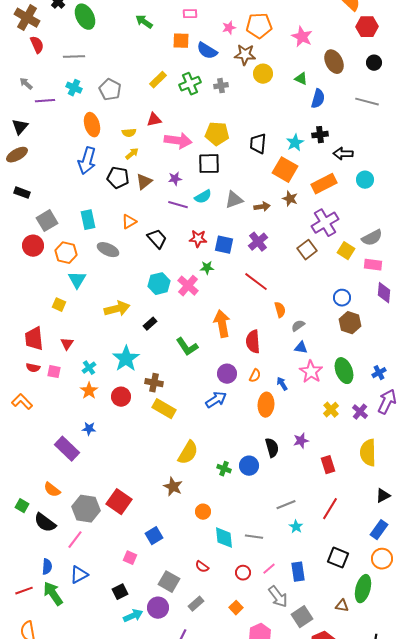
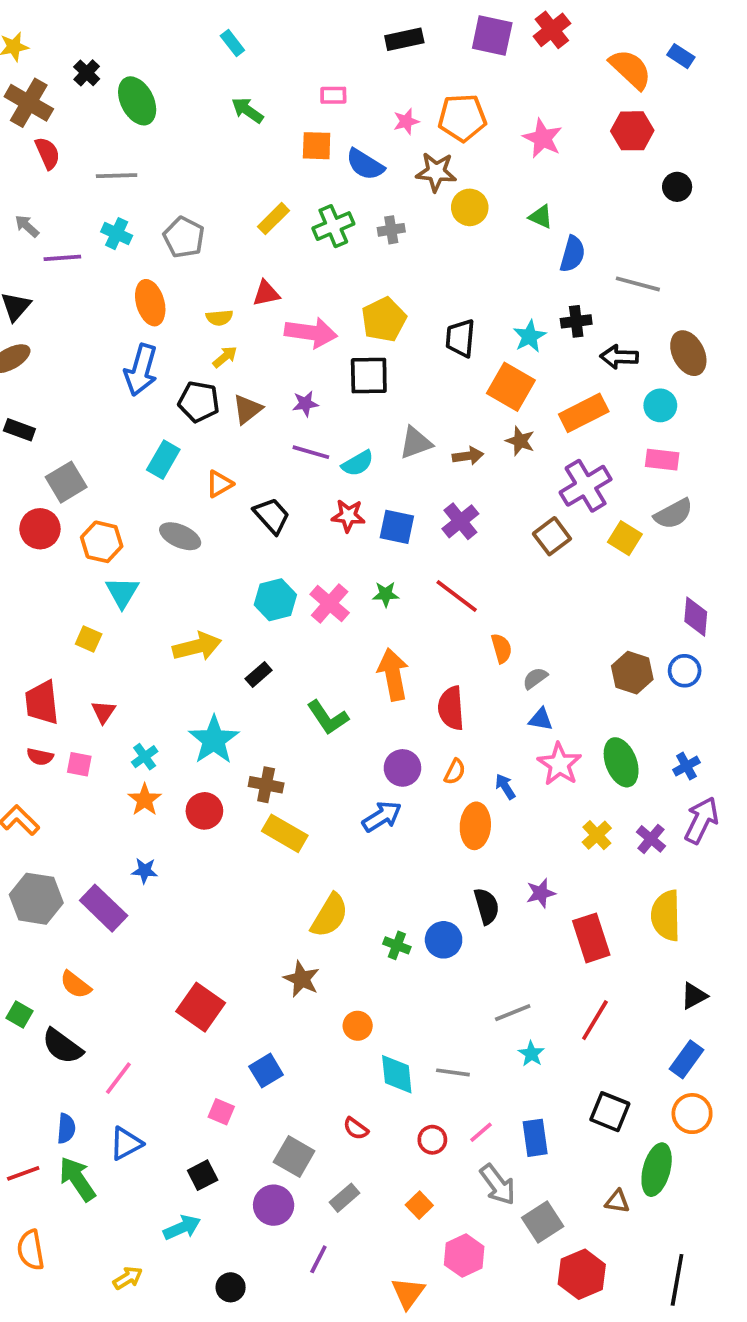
red hexagon: (367, 27) -> (632, 131), moved
brown ellipse: (334, 62) -> (688, 353), moved
gray line: (367, 102) -> (638, 284), moved
yellow pentagon: (217, 134) -> (384, 319), turned -30
cyan semicircle: (203, 197) -> (358, 463), moved
cyan rectangle: (88, 220) -> (163, 460), moved, turned 42
pink rectangle: (373, 265) -> (662, 460), moved
green star: (207, 268) -> (386, 594), moved
blue circle: (342, 298) -> (685, 671), moved
red rectangle: (328, 465) -> (591, 938), size x1.4
gray hexagon: (86, 509) -> (36, 899), moved
cyan arrow: (133, 616) -> (182, 1228), moved

